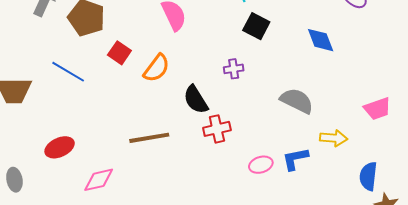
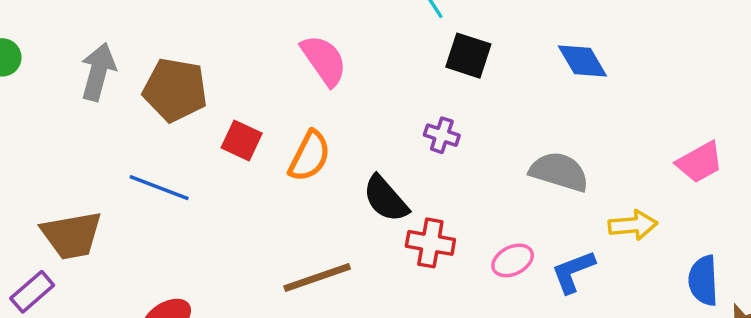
purple cross: (234, 69) -> (442, 135), turned 36
red cross: (217, 129) -> (430, 243), turned 32
pink ellipse: (261, 165) -> (513, 260), moved

